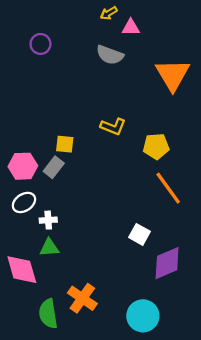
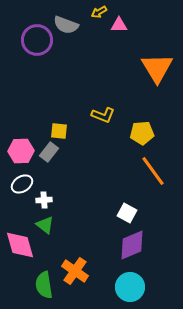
purple circle: (41, 44) -> (37, 40), size x1.6
gray semicircle: (110, 55) -> (66, 25), moved
green triangle: (49, 248) -> (45, 225), turned 42
purple diamond: (167, 263) -> (132, 245), moved

